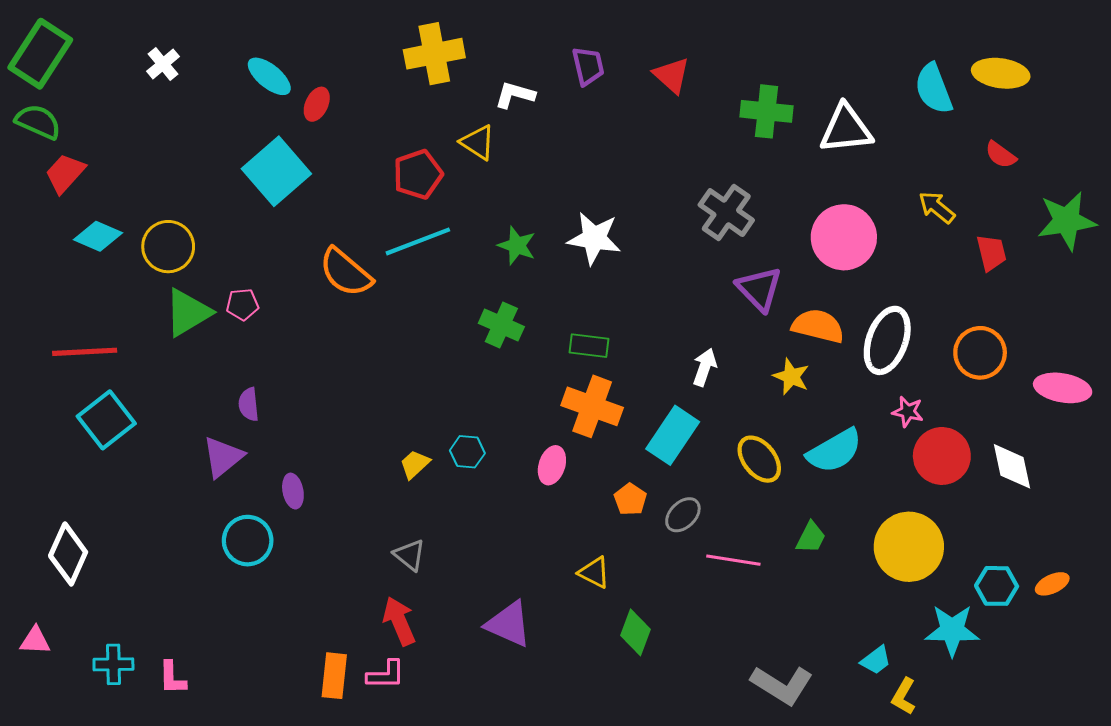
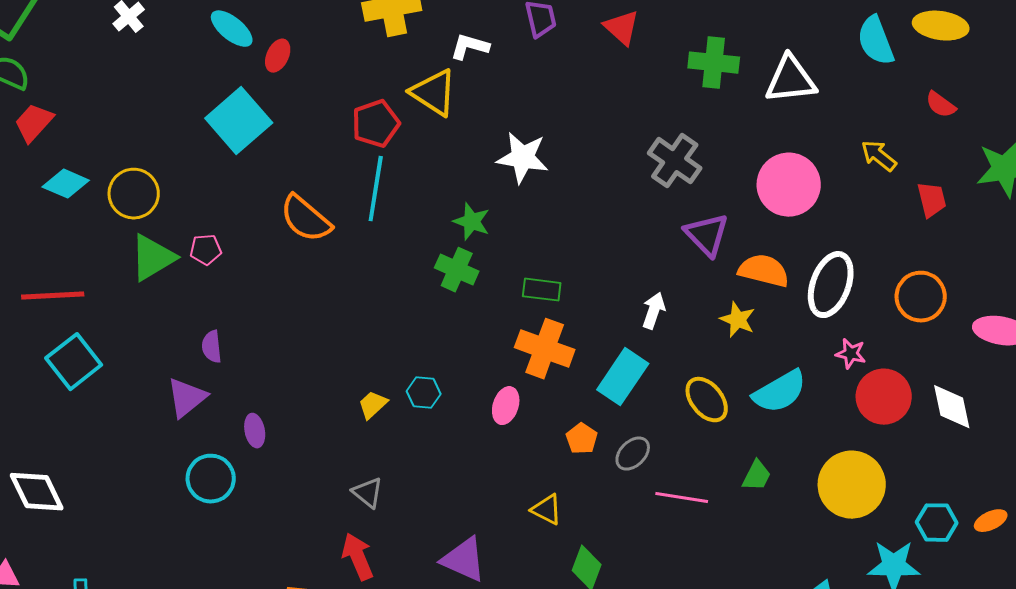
yellow triangle: (478, 142) -> (434, 93), size x1.4
white star: (594, 238) -> (523, 158), moved
cyan line: (418, 241) -> (376, 189), turned -60
green star: (517, 246) -> (472, 222), moved
white diamond: (68, 554) -> (37, 492), turned -50

